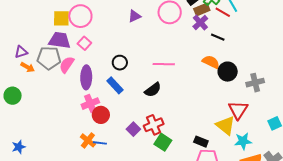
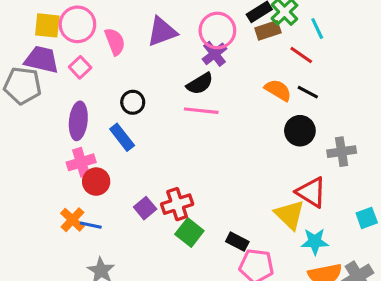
red line: (223, 12) -> (301, 55), moved
purple triangle: (135, 16) -> (162, 32), size x1.5
purple cross: (200, 22) -> (215, 54), moved
black line: (218, 37) -> (308, 92), moved
orange semicircle: (211, 62) -> (278, 90), moved
pink semicircle: (67, 65) -> (115, 42), moved, turned 120
black semicircle: (153, 90) -> (200, 84), moved
red triangle: (238, 110) -> (311, 192), turned -35
black rectangle: (201, 142) -> (237, 242), moved

